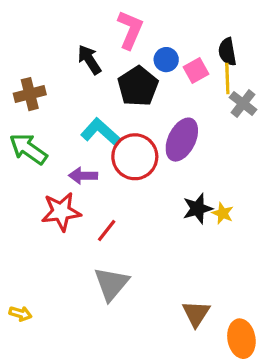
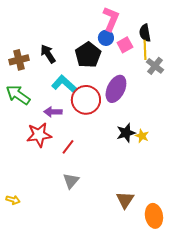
pink L-shape: (130, 30) -> (111, 19), moved
black arrow: (89, 60) -> (48, 54), moved
gray triangle: (111, 284) -> (71, 181), size x0.7

